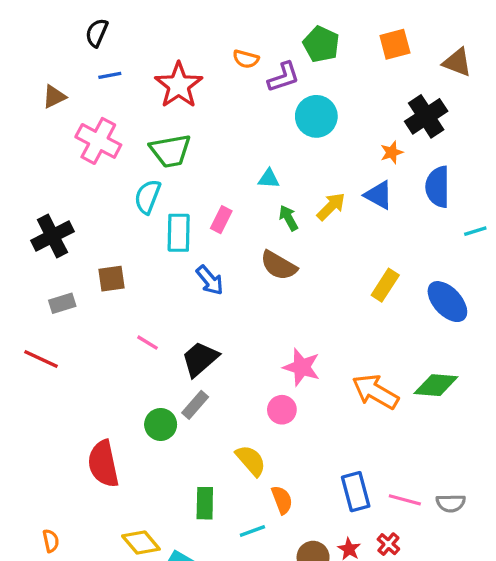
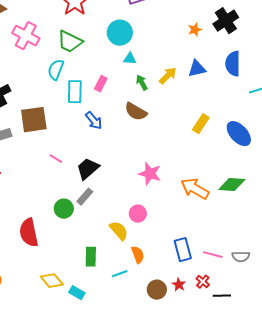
cyan circle: (316, 116) -> (120, 33), moved
green trapezoid: (170, 151) -> (70, 42), turned 36
orange star: (392, 152) -> (195, 30), moved
blue triangle: (379, 195) -> (197, 69), turned -42
brown square: (111, 279) -> (34, 120), size x1.6
pink circle: (282, 410) -> (138, 214), moved

